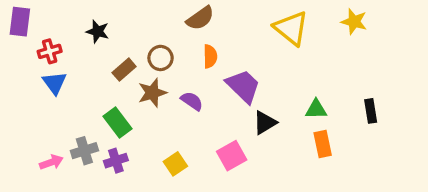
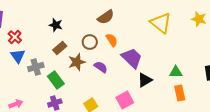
black star: (98, 32) -> (56, 25), moved
red cross: (50, 51) -> (15, 37), turned -32
orange semicircle: (210, 56) -> (112, 40), turned -32
brown circle: (161, 58) -> (90, 42), moved
gray cross: (84, 151) -> (36, 67), moved

